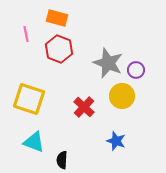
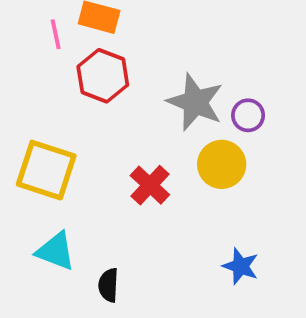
pink line: (26, 34) -> (56, 34), moved
blue star: (116, 141) -> (241, 266), moved

